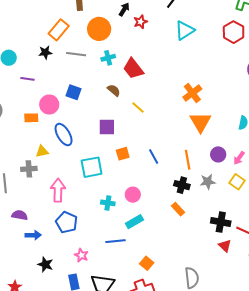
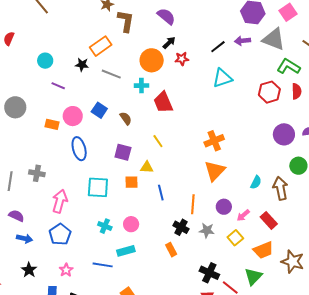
orange circle: (99, 29) -> (152, 60), moved
brown semicircle: (114, 90) -> (126, 118), moved
yellow triangle: (42, 151) -> (147, 167), moved

